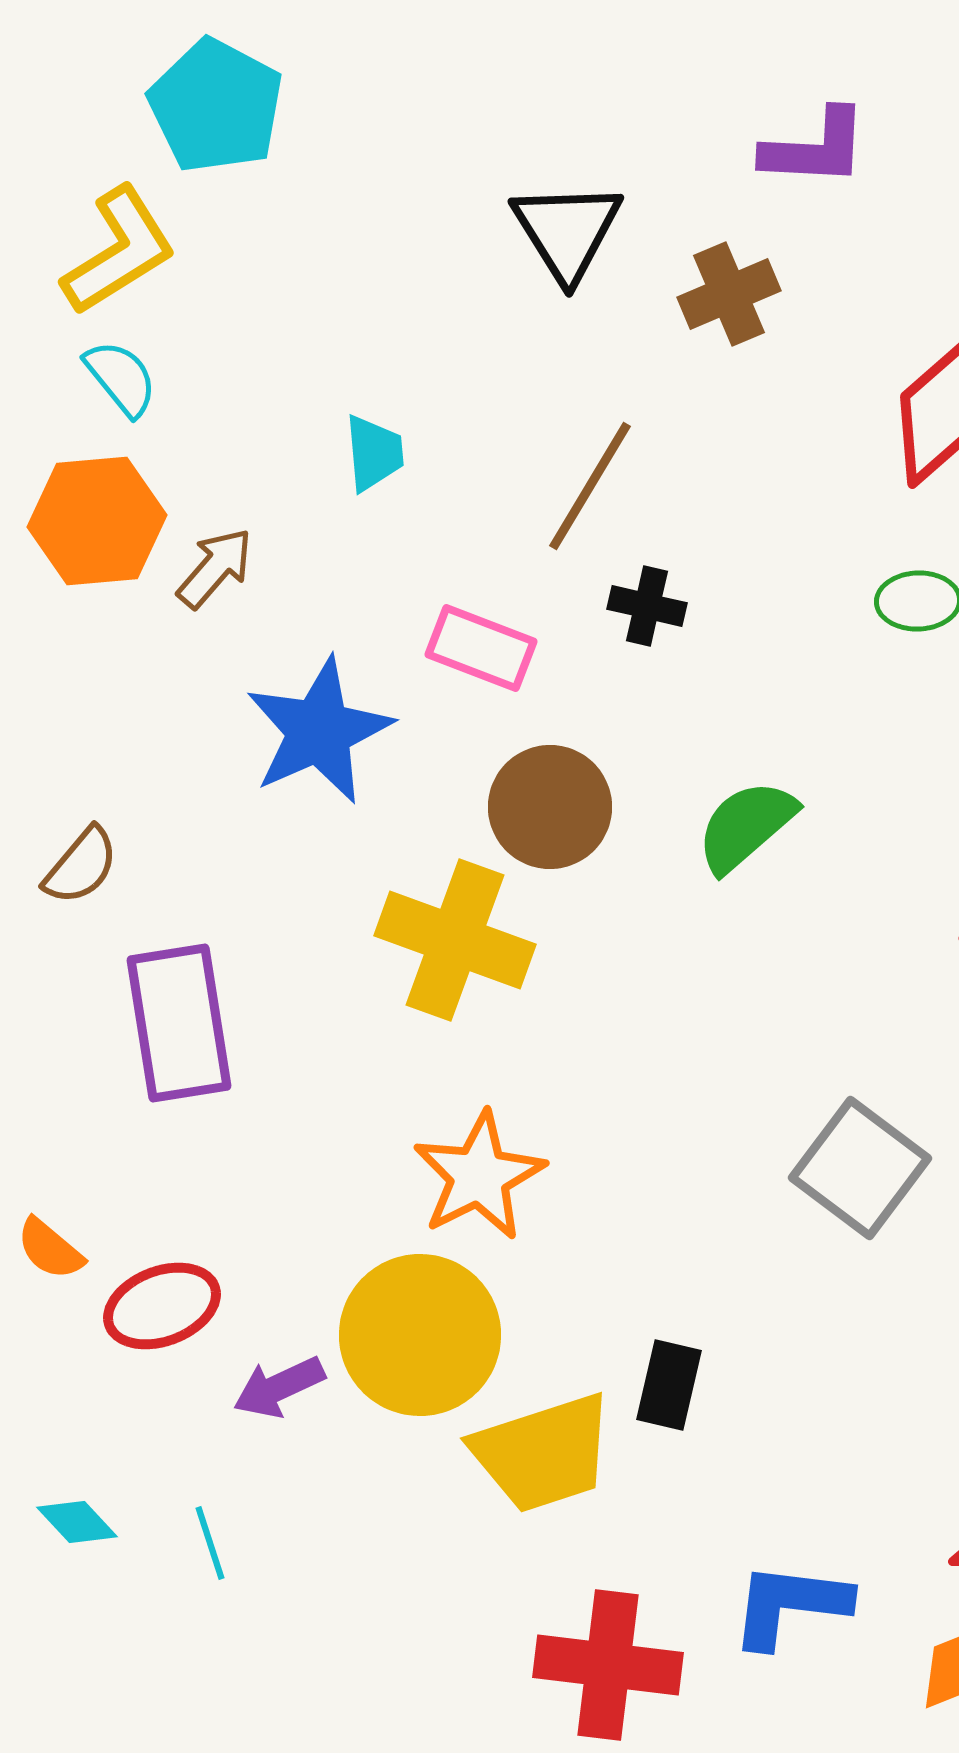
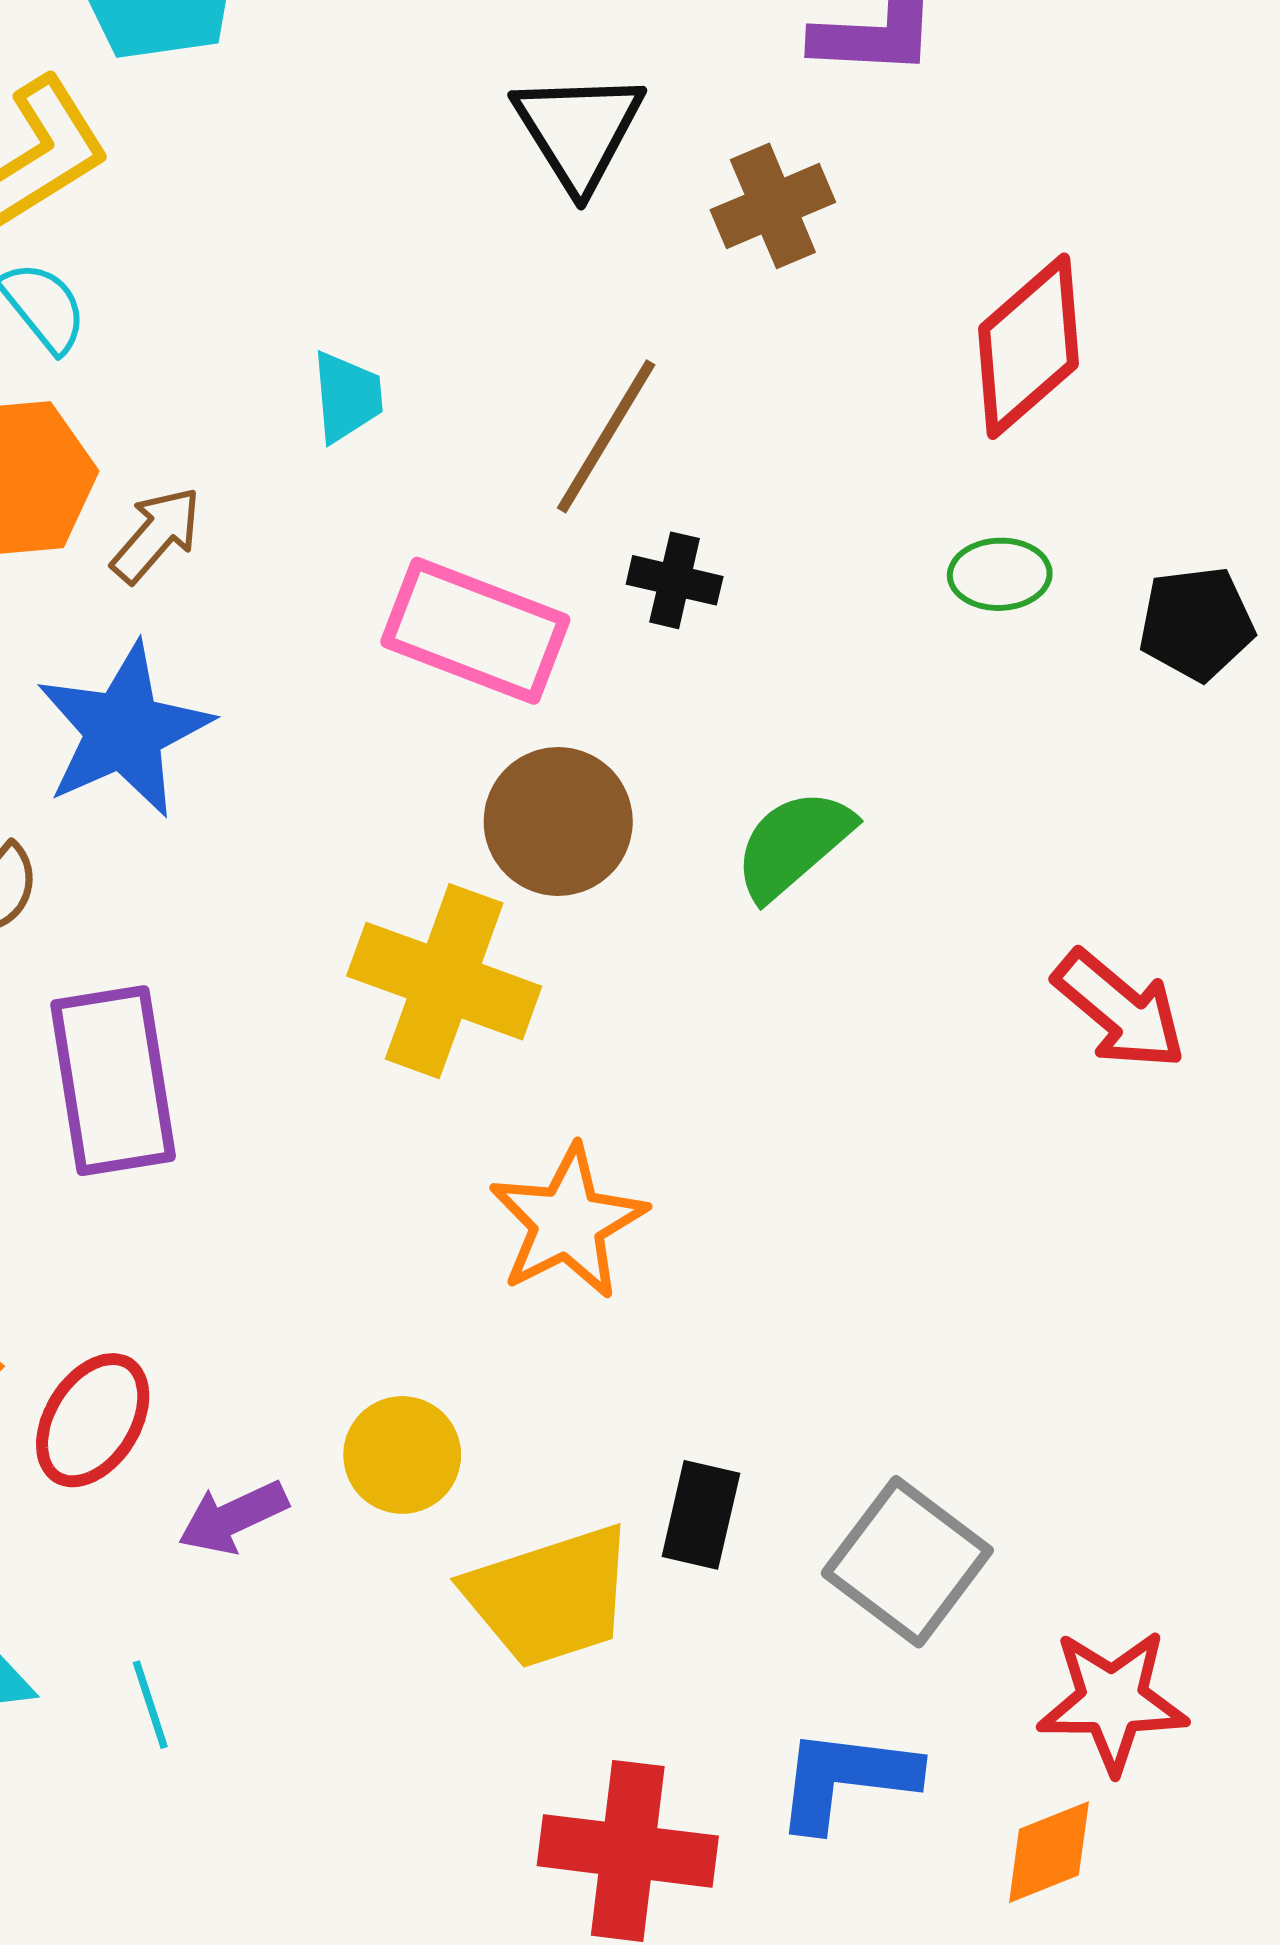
pink rectangle: (481, 648) -> (475, 631), size x1.4
blue star: (319, 731) -> (124, 730), moved
gray square: (860, 1168) -> (907, 1562), moved
orange star: (479, 1176) -> (568, 1222), moved
red ellipse: (162, 1306) -> (93, 1420), turned -37
yellow circle: (420, 1335) -> (402, 1455), size x0.6

